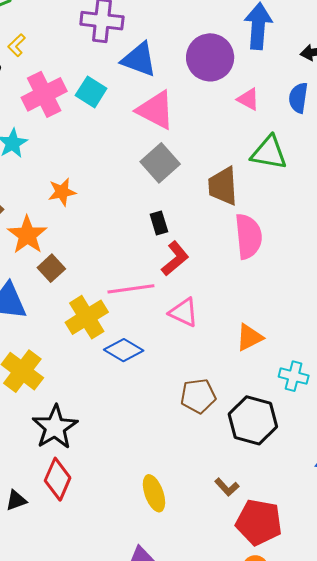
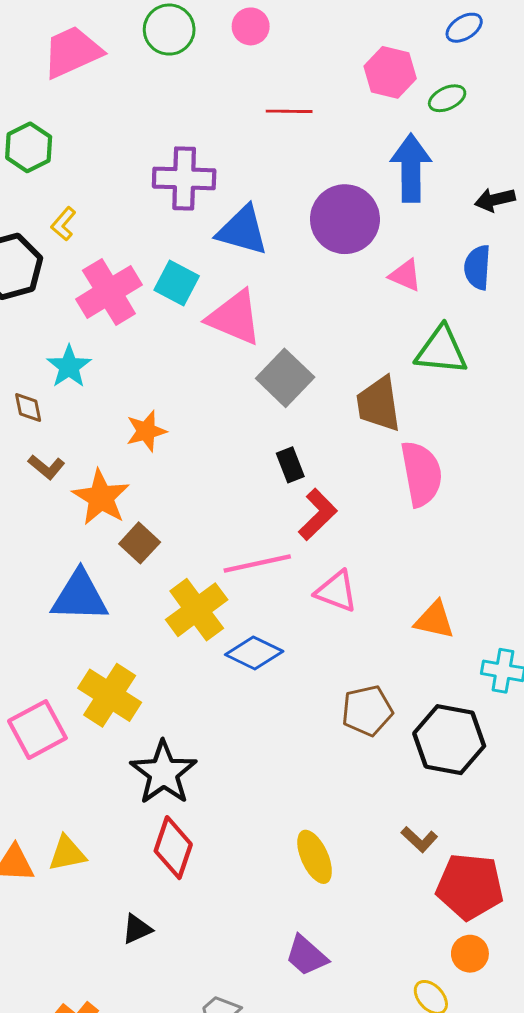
pink triangle: (156, 110) -> (235, 318), moved
orange triangle: (249, 337) -> (435, 620), turned 44
black triangle: (16, 500) -> (137, 929), moved

